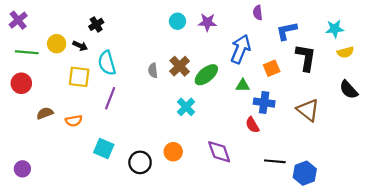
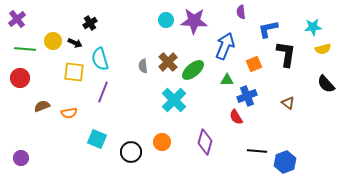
purple star: (207, 22) -> (194, 21), size x1.5
blue cross: (264, 103) -> (247, 96), turned -30
cyan cross: (186, 107) -> (174, 100), size x1.4
brown triangle: (308, 110) -> (288, 103), size x0.6
purple diamond: (219, 152) -> (205, 142), turned 35

